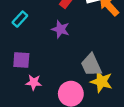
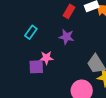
pink star: (34, 82) -> (46, 58), moved

